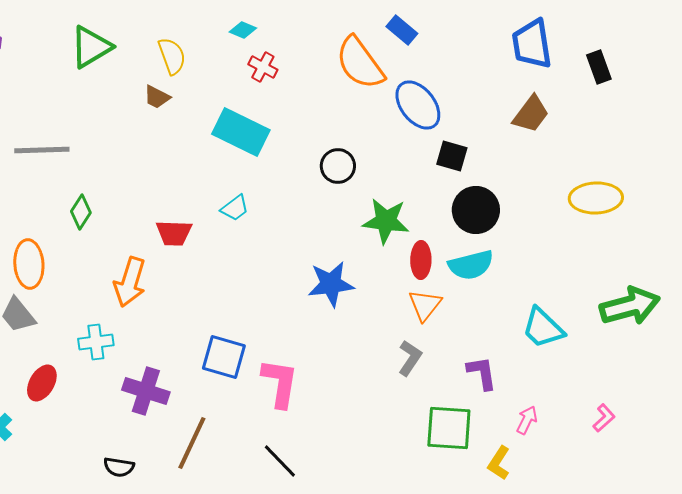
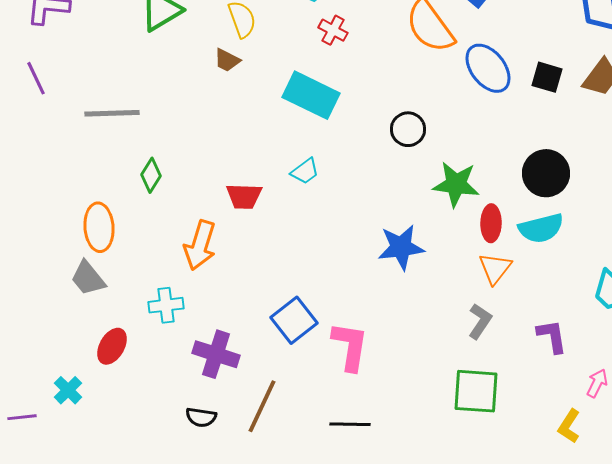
black square: (452, 156) -> (547, 77), moved
blue square: (224, 357) -> (294, 320), turned 36
green square: (449, 428) -> (476, 391), moved
black line: (280, 461) -> (350, 424), turned -45
black semicircle: (119, 467) -> (201, 417), moved

